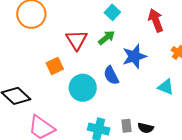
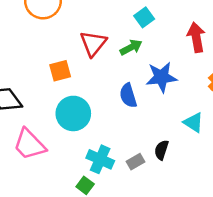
cyan circle: (83, 88) -> (73, 113), moved
gray rectangle: (126, 126) -> (136, 162), turned 56
black semicircle: (146, 128) -> (161, 150), moved, turned 84

